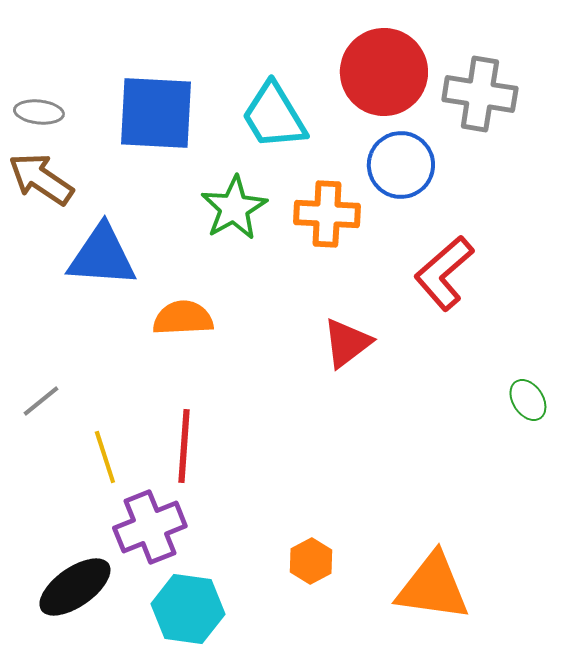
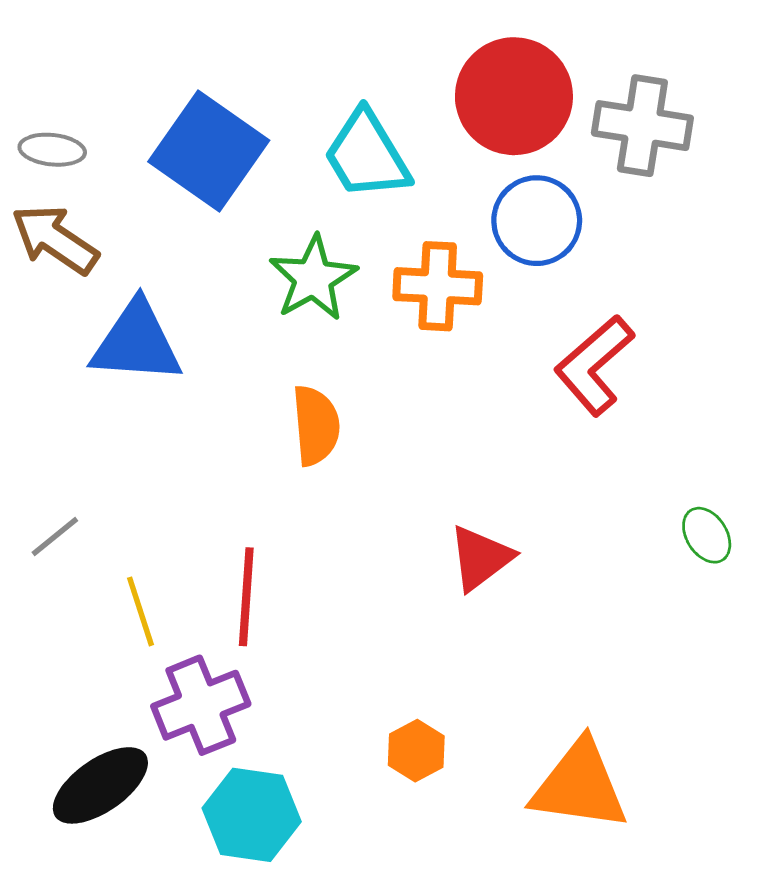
blue square: (156, 113) -> (209, 151), turned 32
orange semicircle: (183, 318) -> (316, 425), moved, turned 88
red triangle: (347, 343) -> (480, 558), moved

